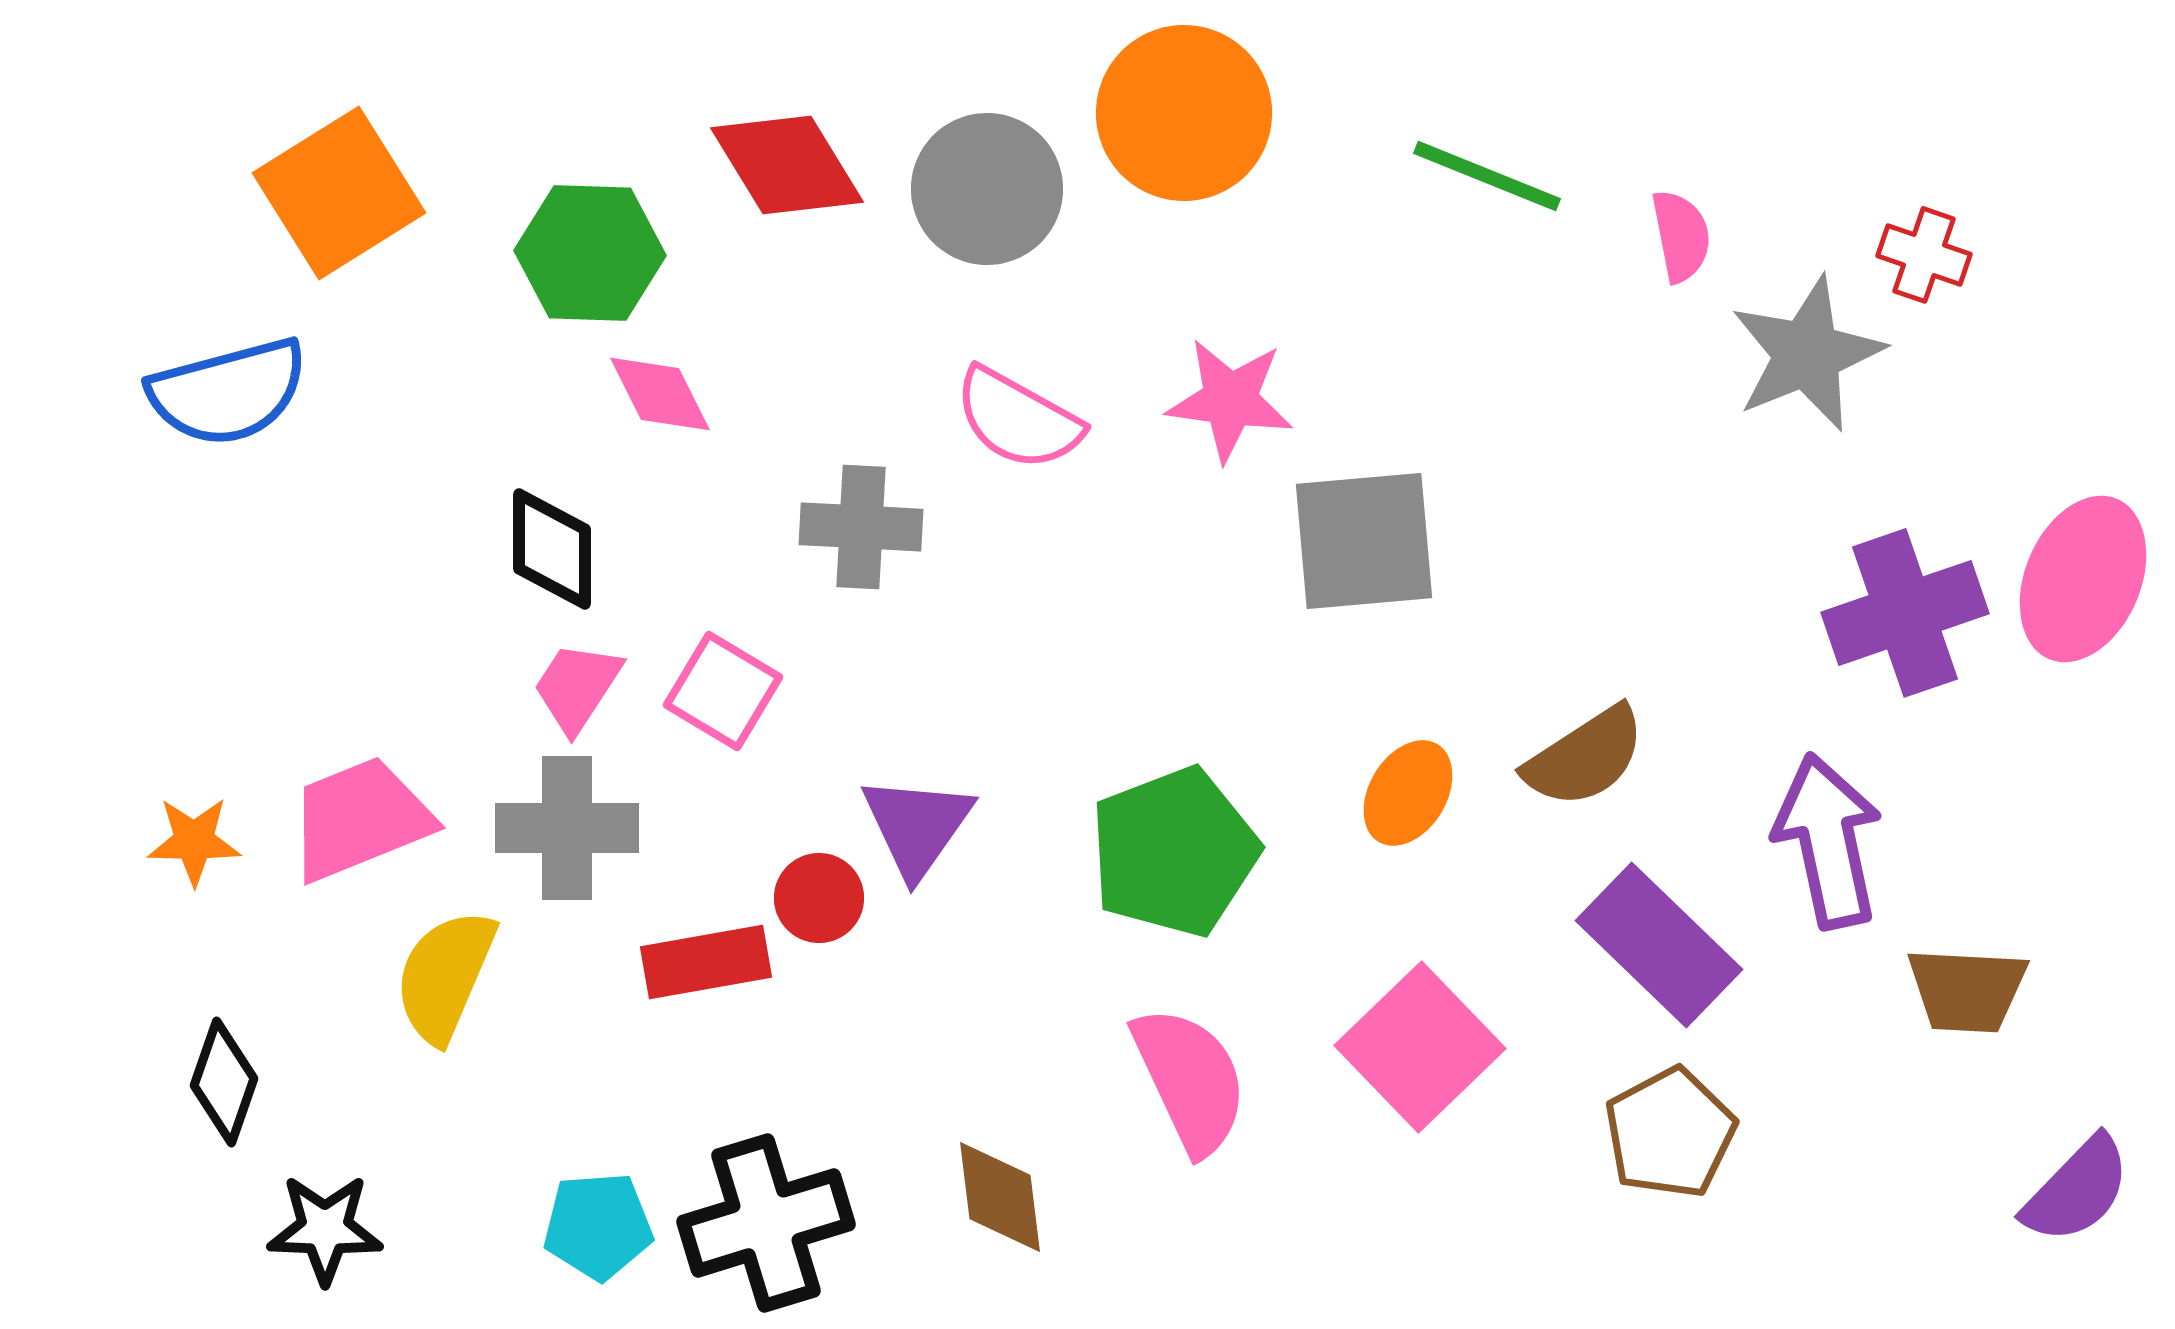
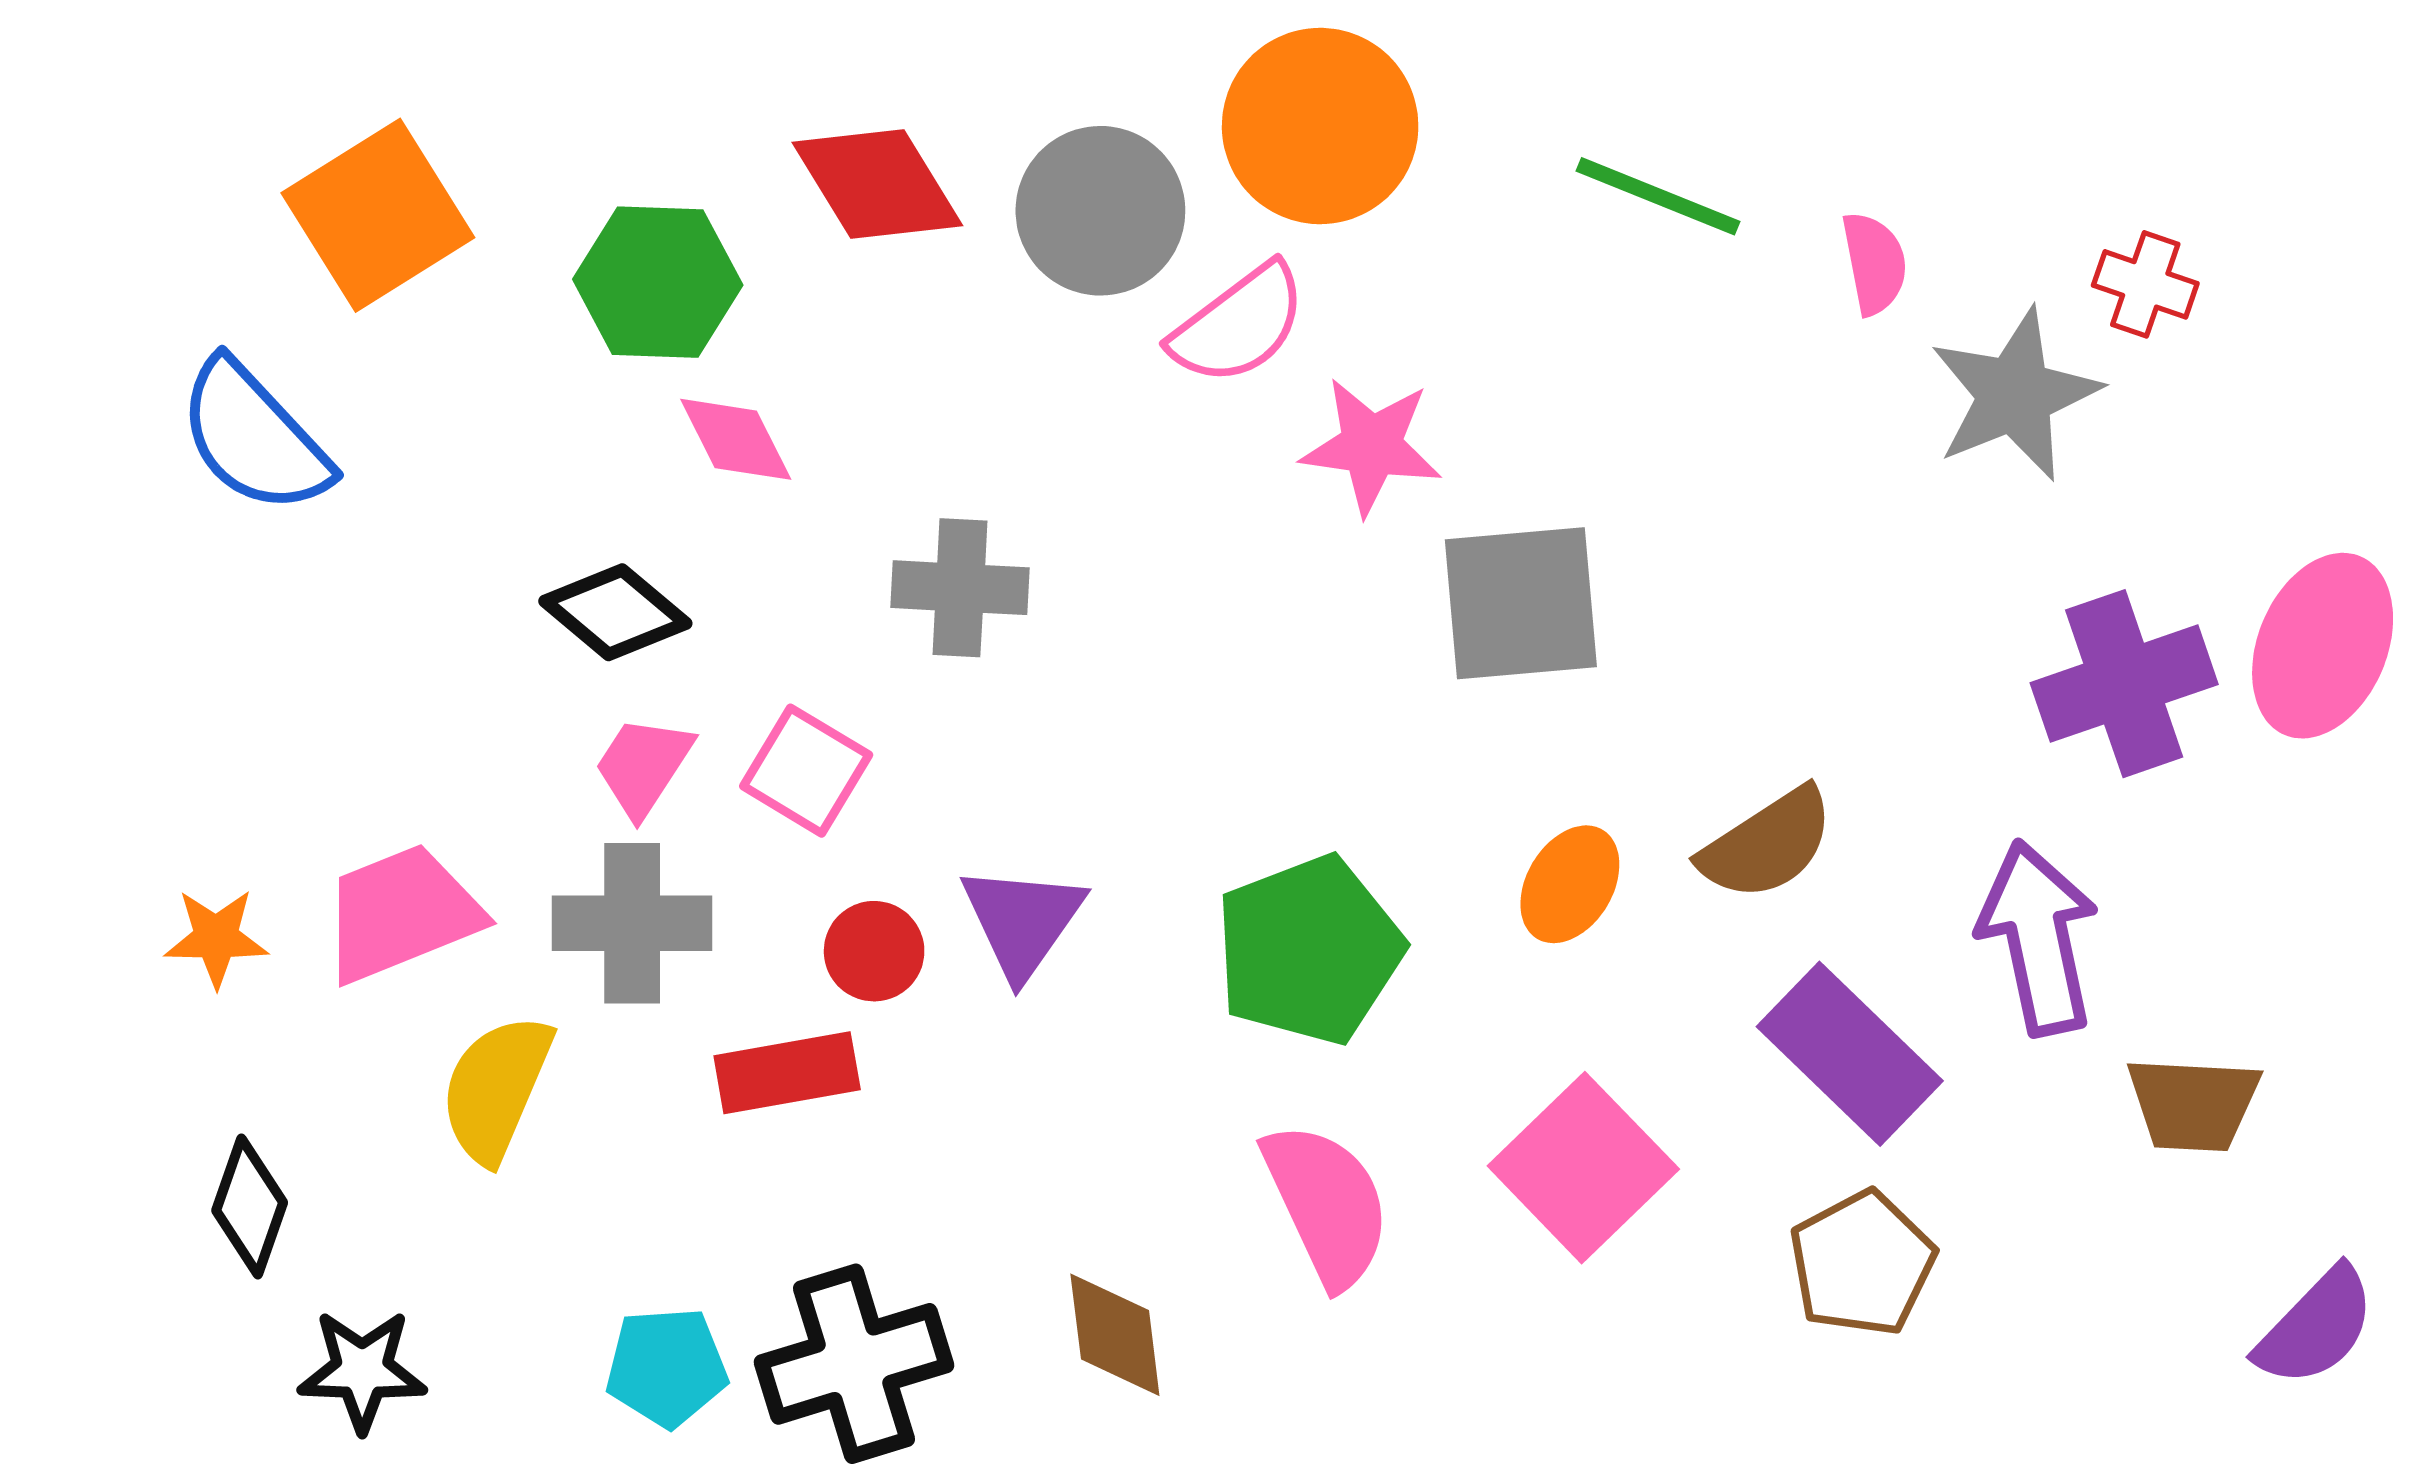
blue semicircle: (228, 392) -> (254, 437), turned 62
pink semicircle: (1018, 419) -> (1239, 324), moved, turned -66
black diamond: (552, 549) -> (615, 612), turned -50
red circle: (819, 898) -> (874, 951), moved

